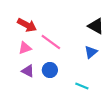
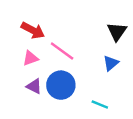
black triangle: (96, 26) -> (117, 31), turned 36
blue circle: (50, 70) -> (61, 85), size x1.5

